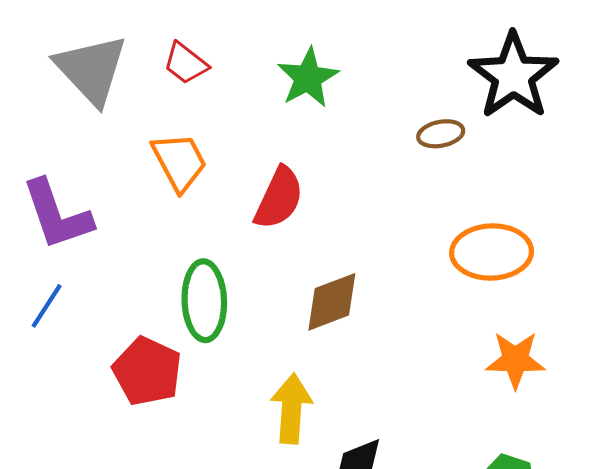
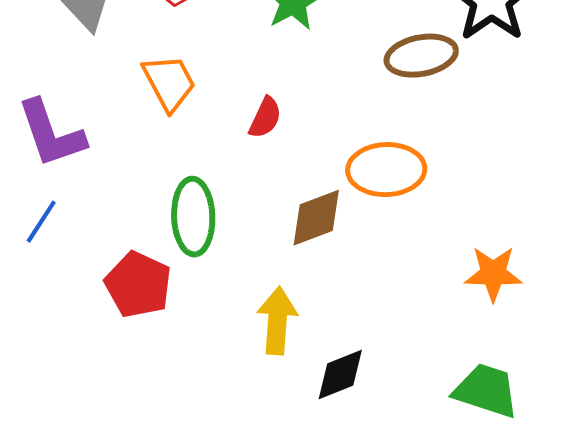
brown ellipse: (441, 134) -> (421, 56), size x1.6
red semicircle: (279, 198) -> (265, 118), size x0.7
orange ellipse: (492, 252) -> (386, 170), moved

